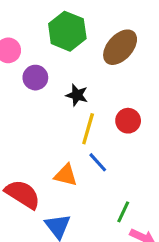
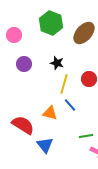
purple circle: (35, 78) -> (24, 64), moved
green line: (123, 212) -> (86, 136), turned 56

